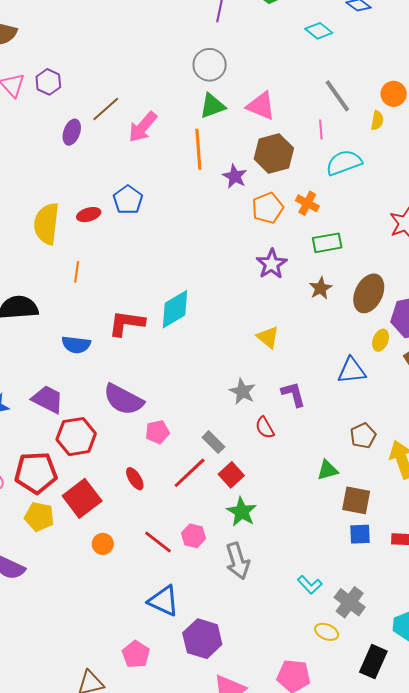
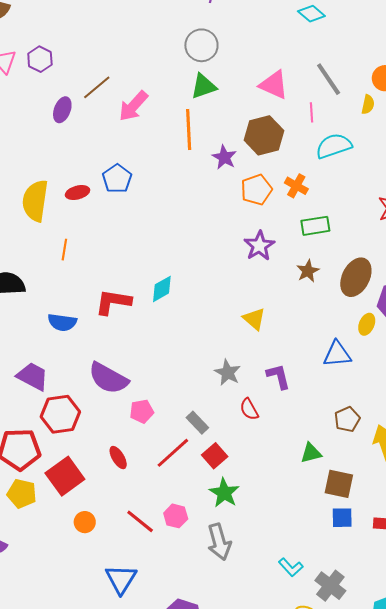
pink triangle: (261, 106) -> (274, 85), moved
cyan diamond: (175, 309) -> (162, 289), size x0.7
blue triangle: (164, 601) -> (121, 579), moved, turned 36

